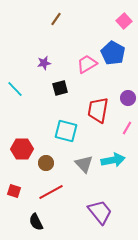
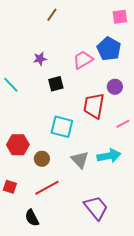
pink square: (124, 21) -> (120, 17), turned 35
purple circle: (128, 98) -> (115, 87), moved
pink line: (127, 128) -> (123, 124), turned 32

